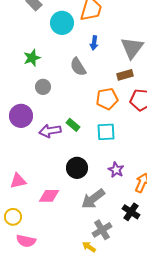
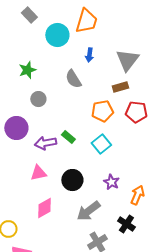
cyan square: (106, 132) -> (101, 144), turned -36
pink triangle: (18, 181) -> (38, 173), moved
pink diamond: (49, 196) -> (44, 208), turned -30

